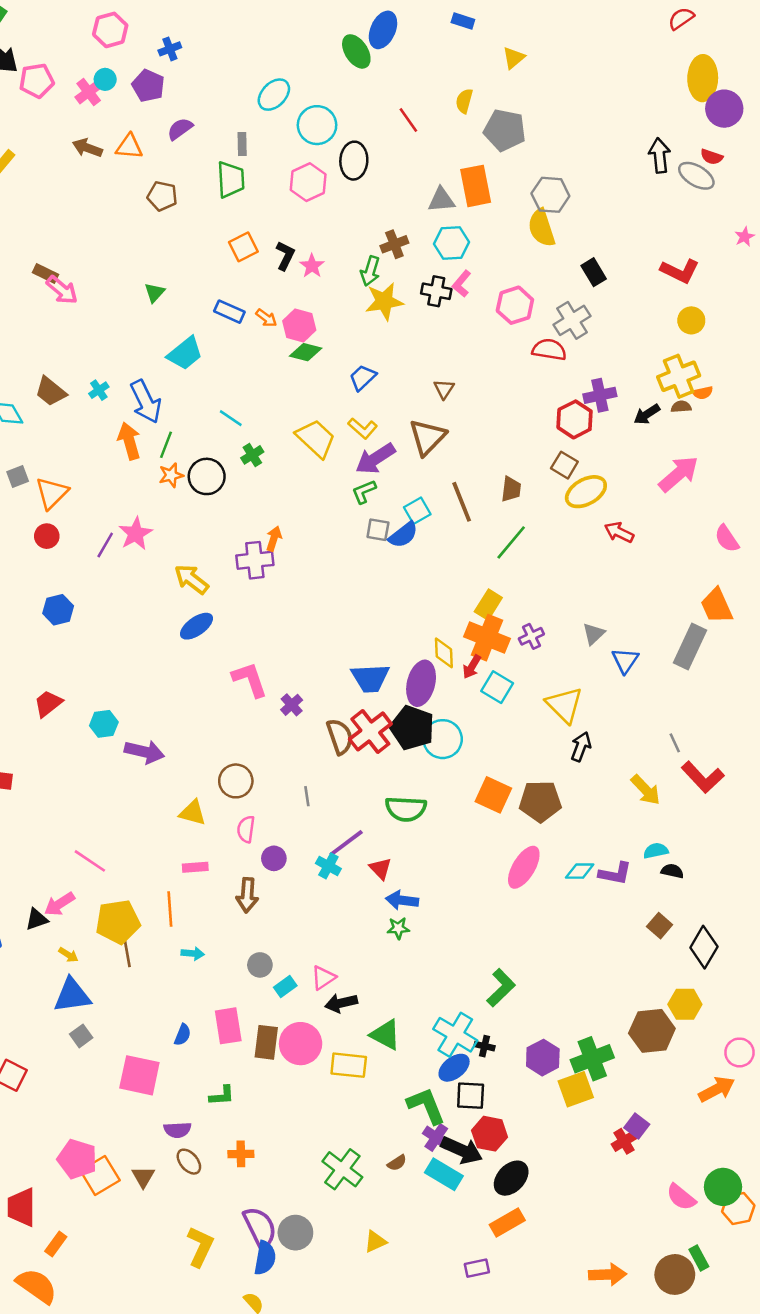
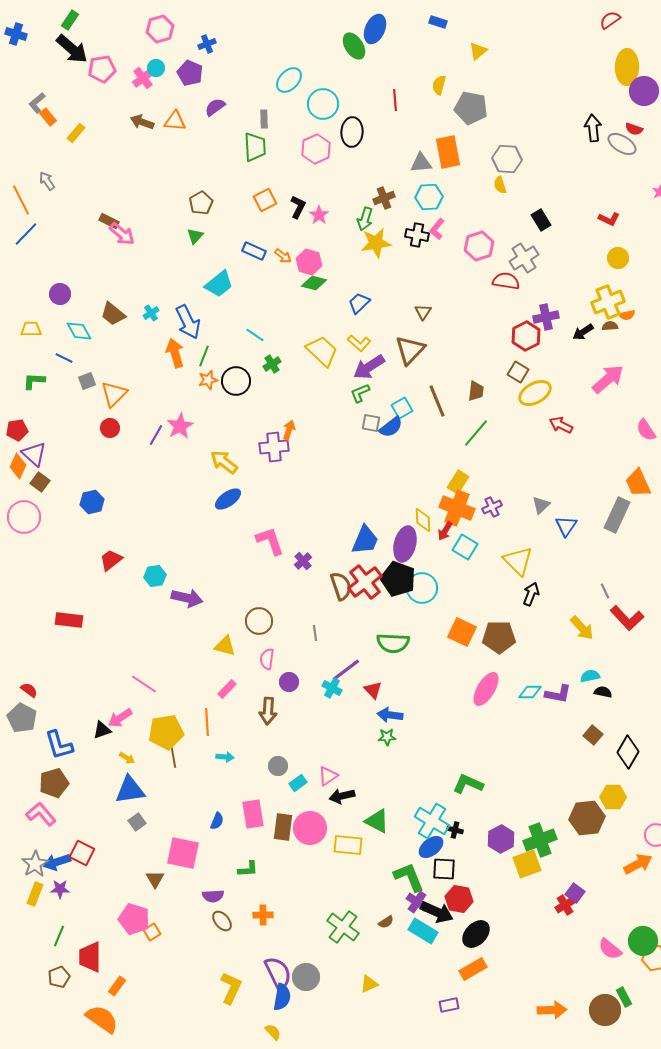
red line: (408, 120) -> (395, 100), turned 30
brown pentagon: (162, 196) -> (201, 203), moved, turned 30
yellow semicircle: (542, 228) -> (500, 185), size x0.6
red L-shape: (680, 271) -> (609, 219), size x0.7
blue hexagon: (58, 610) -> (92, 502), moved
blue trapezoid: (370, 678) -> (365, 540), turned -64
pink rectangle: (195, 867) -> (227, 689), turned -42
green L-shape: (501, 988) -> (468, 784), turned -112
orange square: (100, 1176) -> (152, 932), size x0.6
brown triangle: (143, 1177) -> (155, 879), moved

